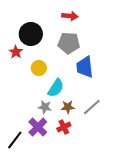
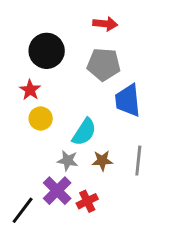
red star: (16, 52) -> (30, 90), moved
yellow circle: (39, 68) -> (41, 118), moved
gray line: (92, 107) -> (138, 161), turned -42
red cross: (64, 127) -> (87, 201), moved

